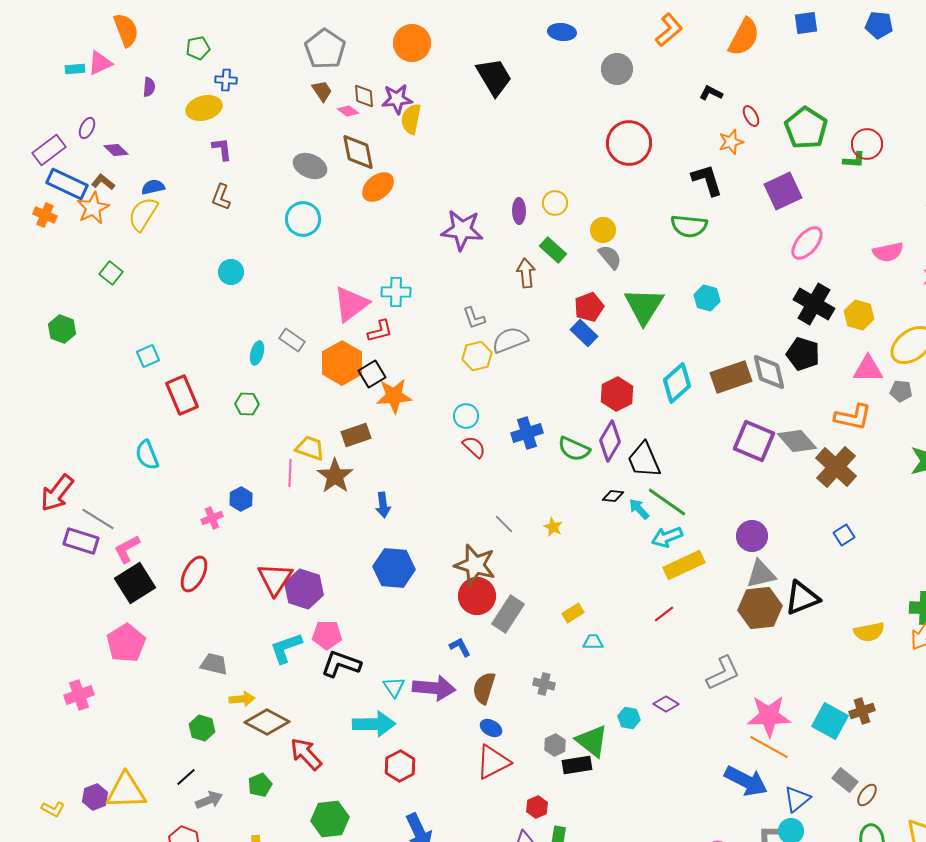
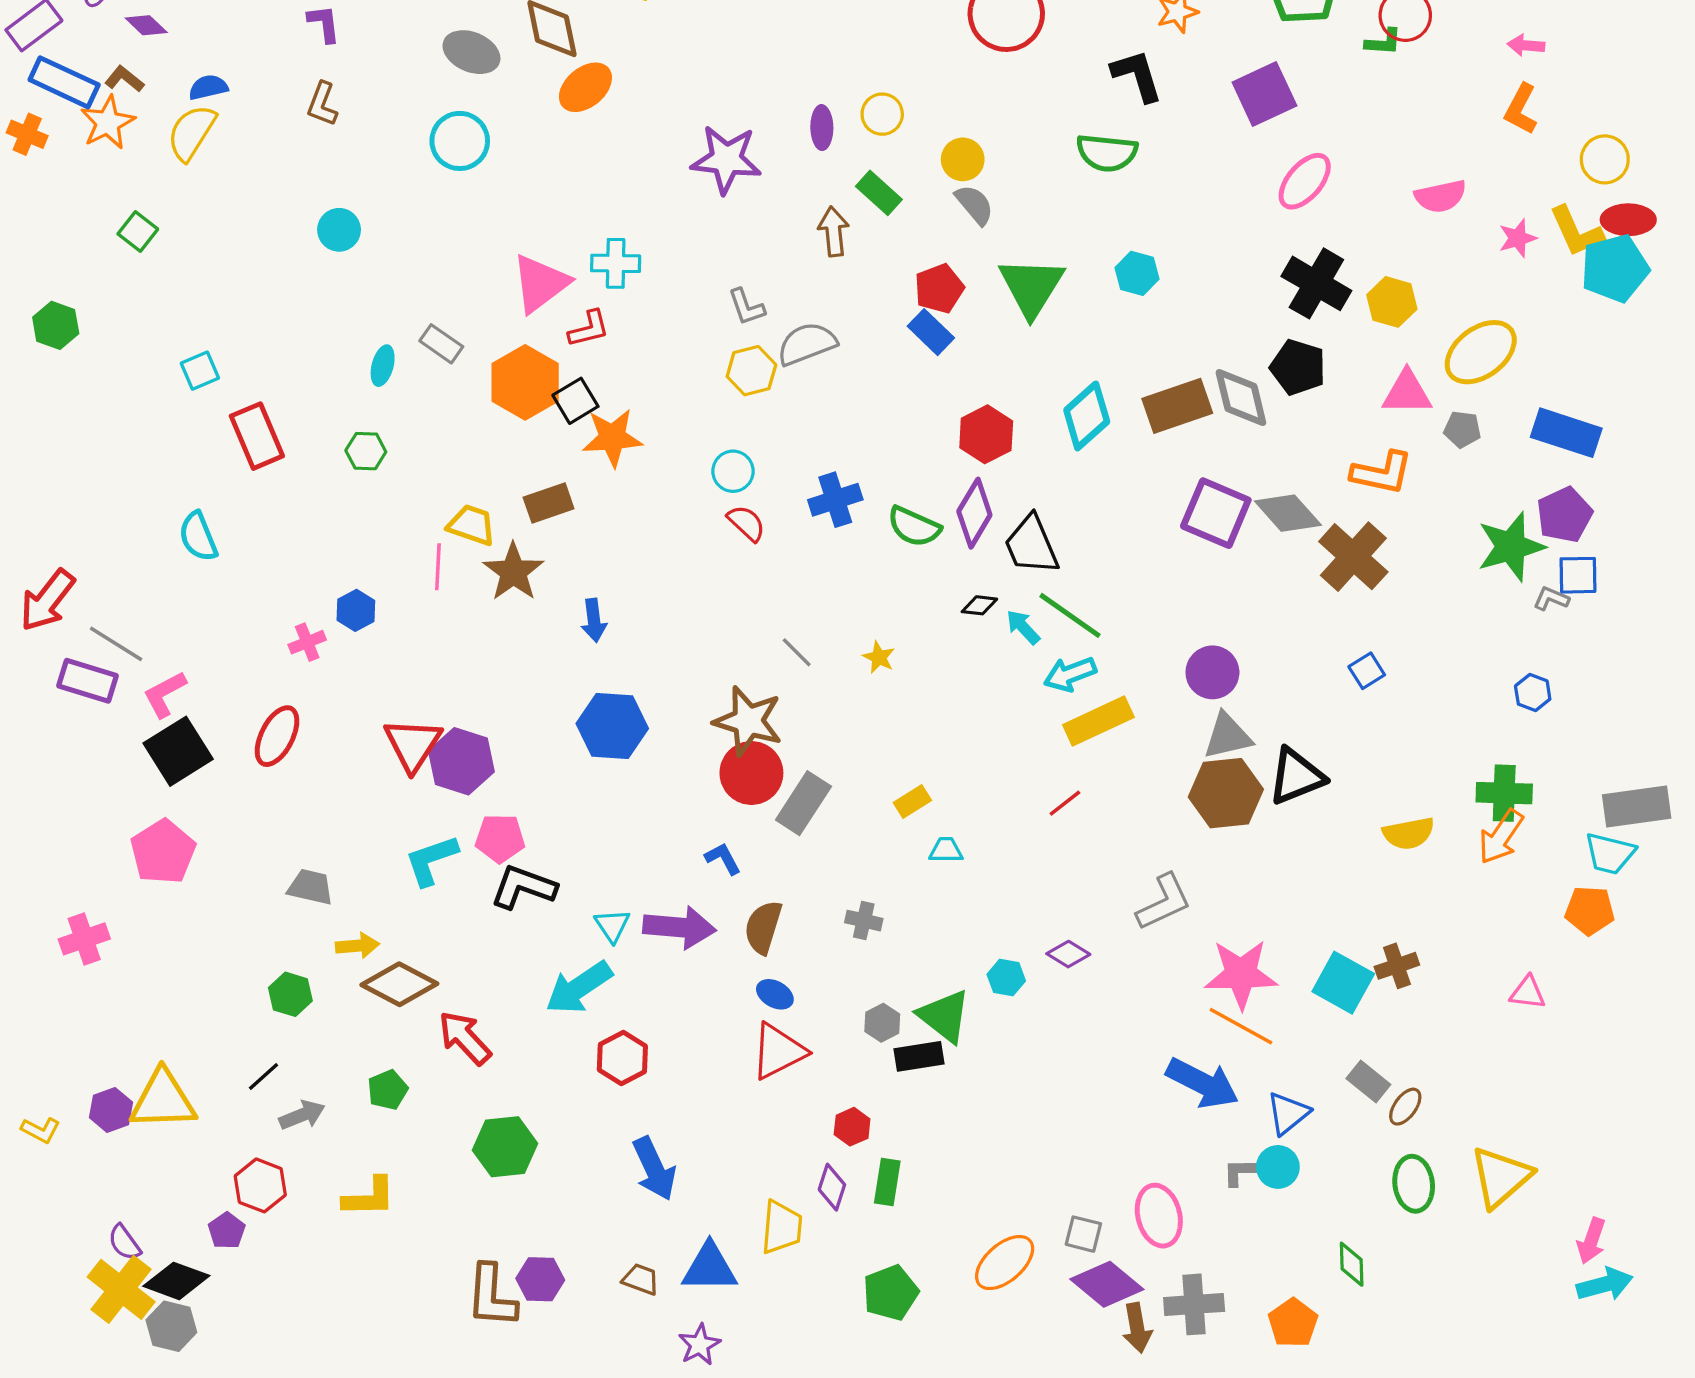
cyan arrow: (374, 724) -> (579, 988), turned 147

